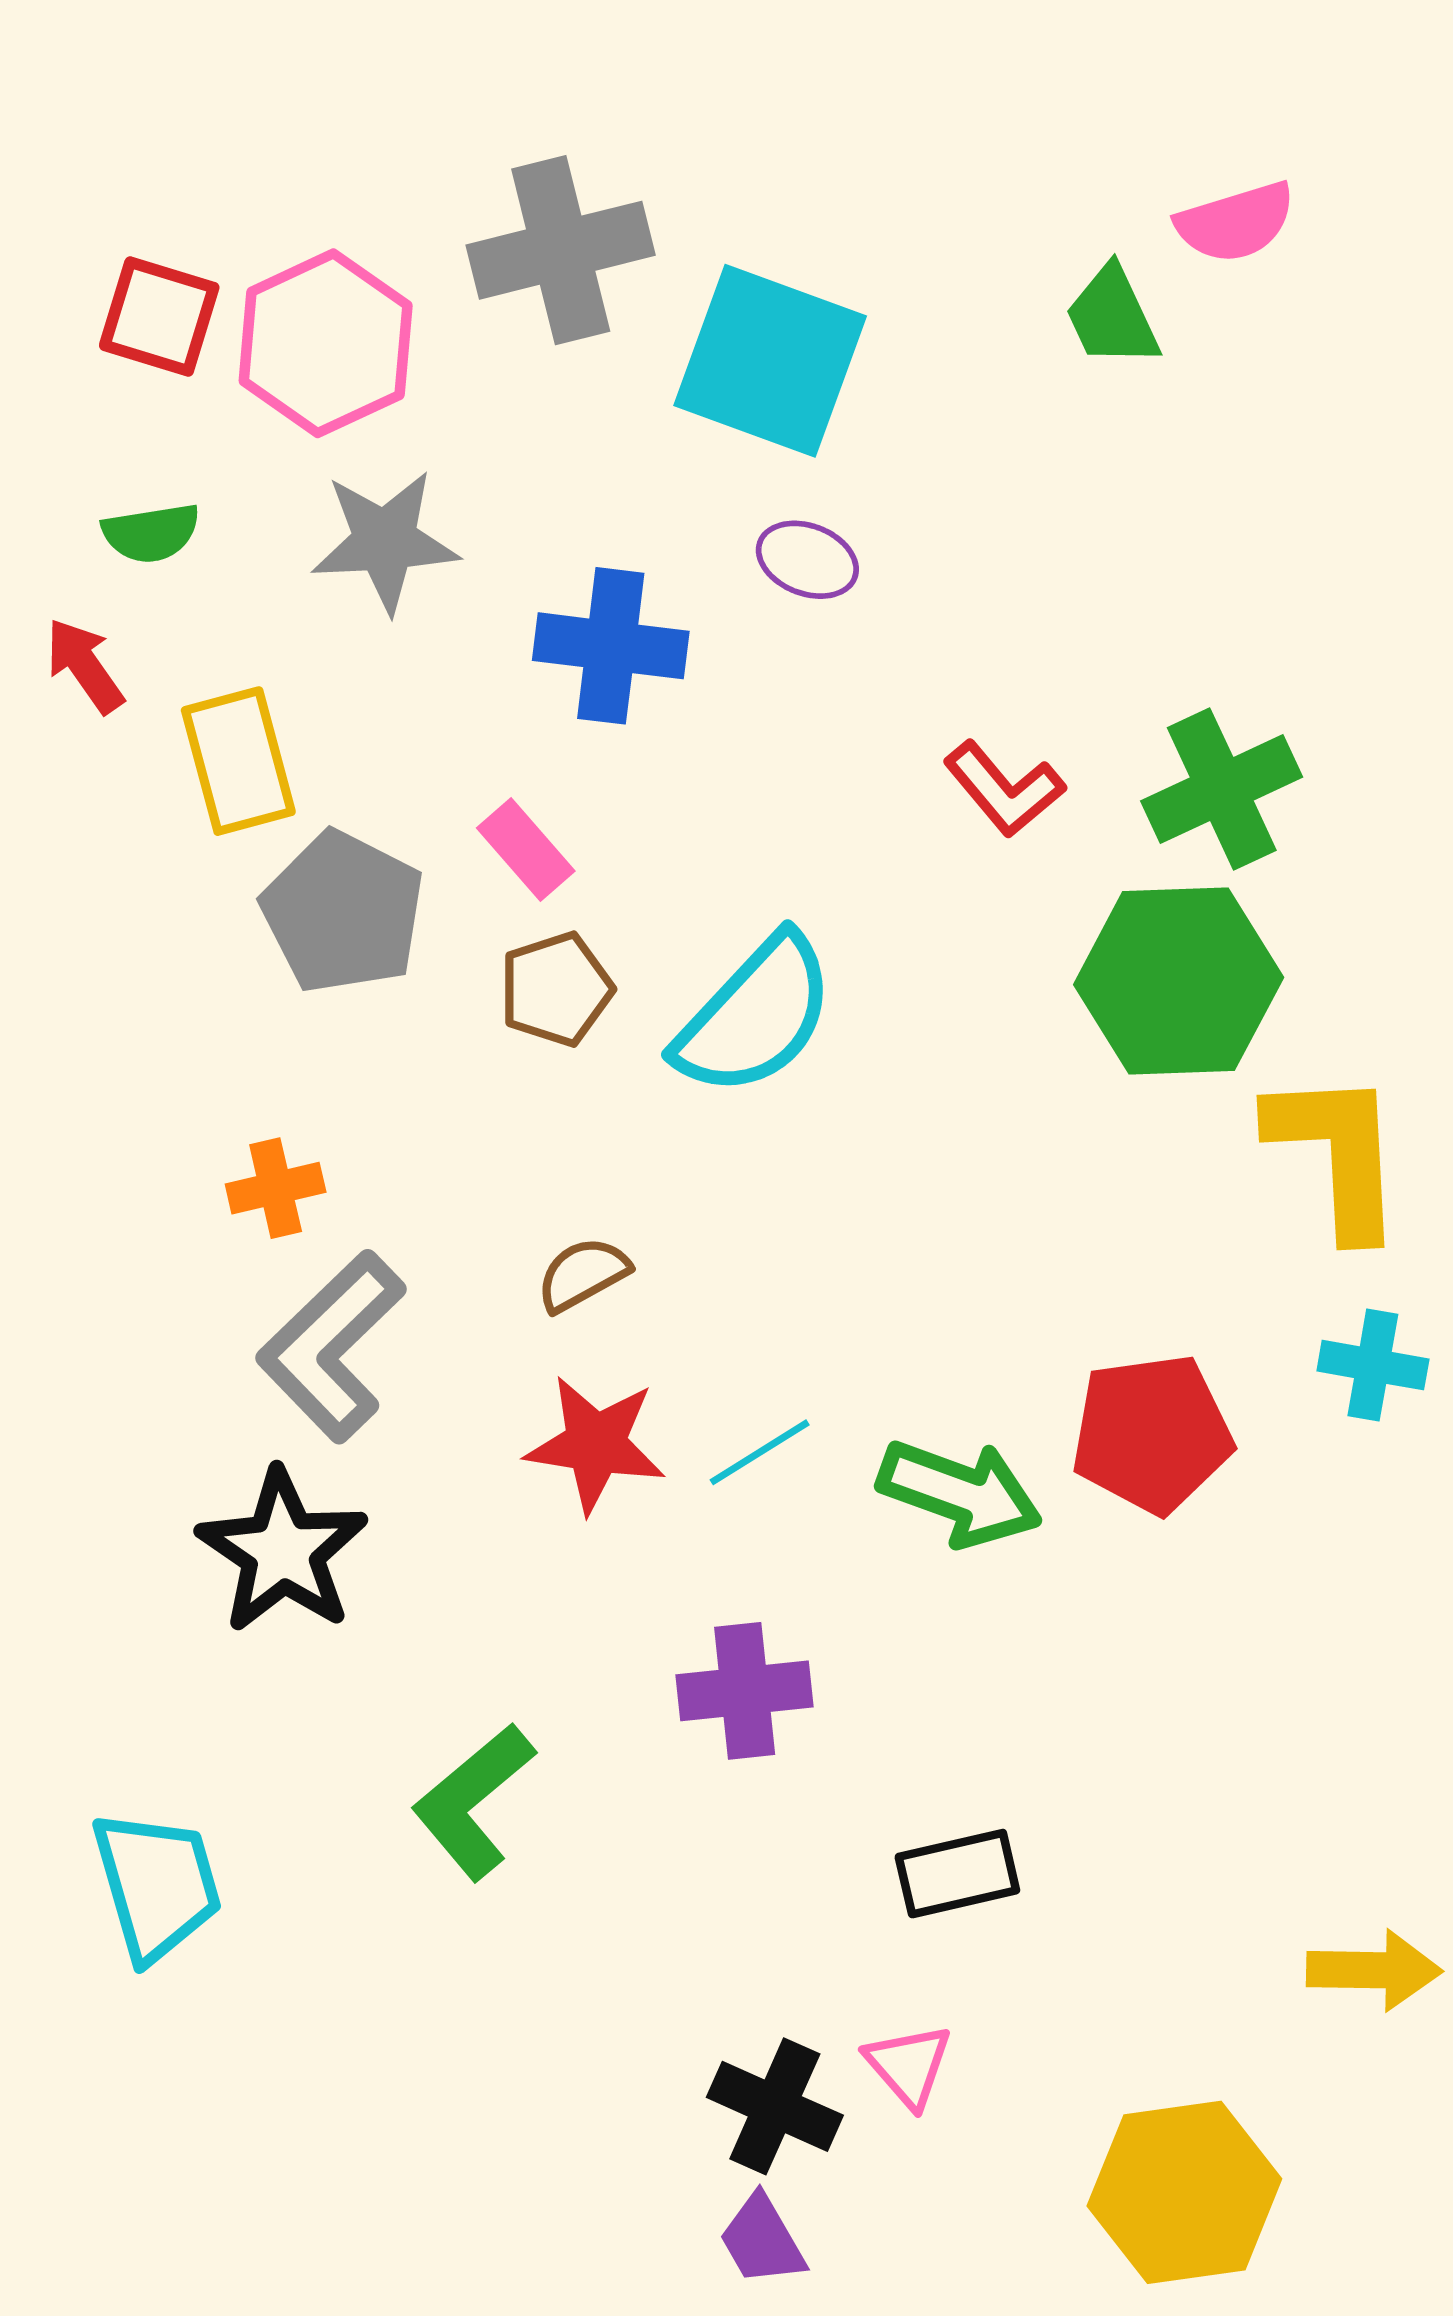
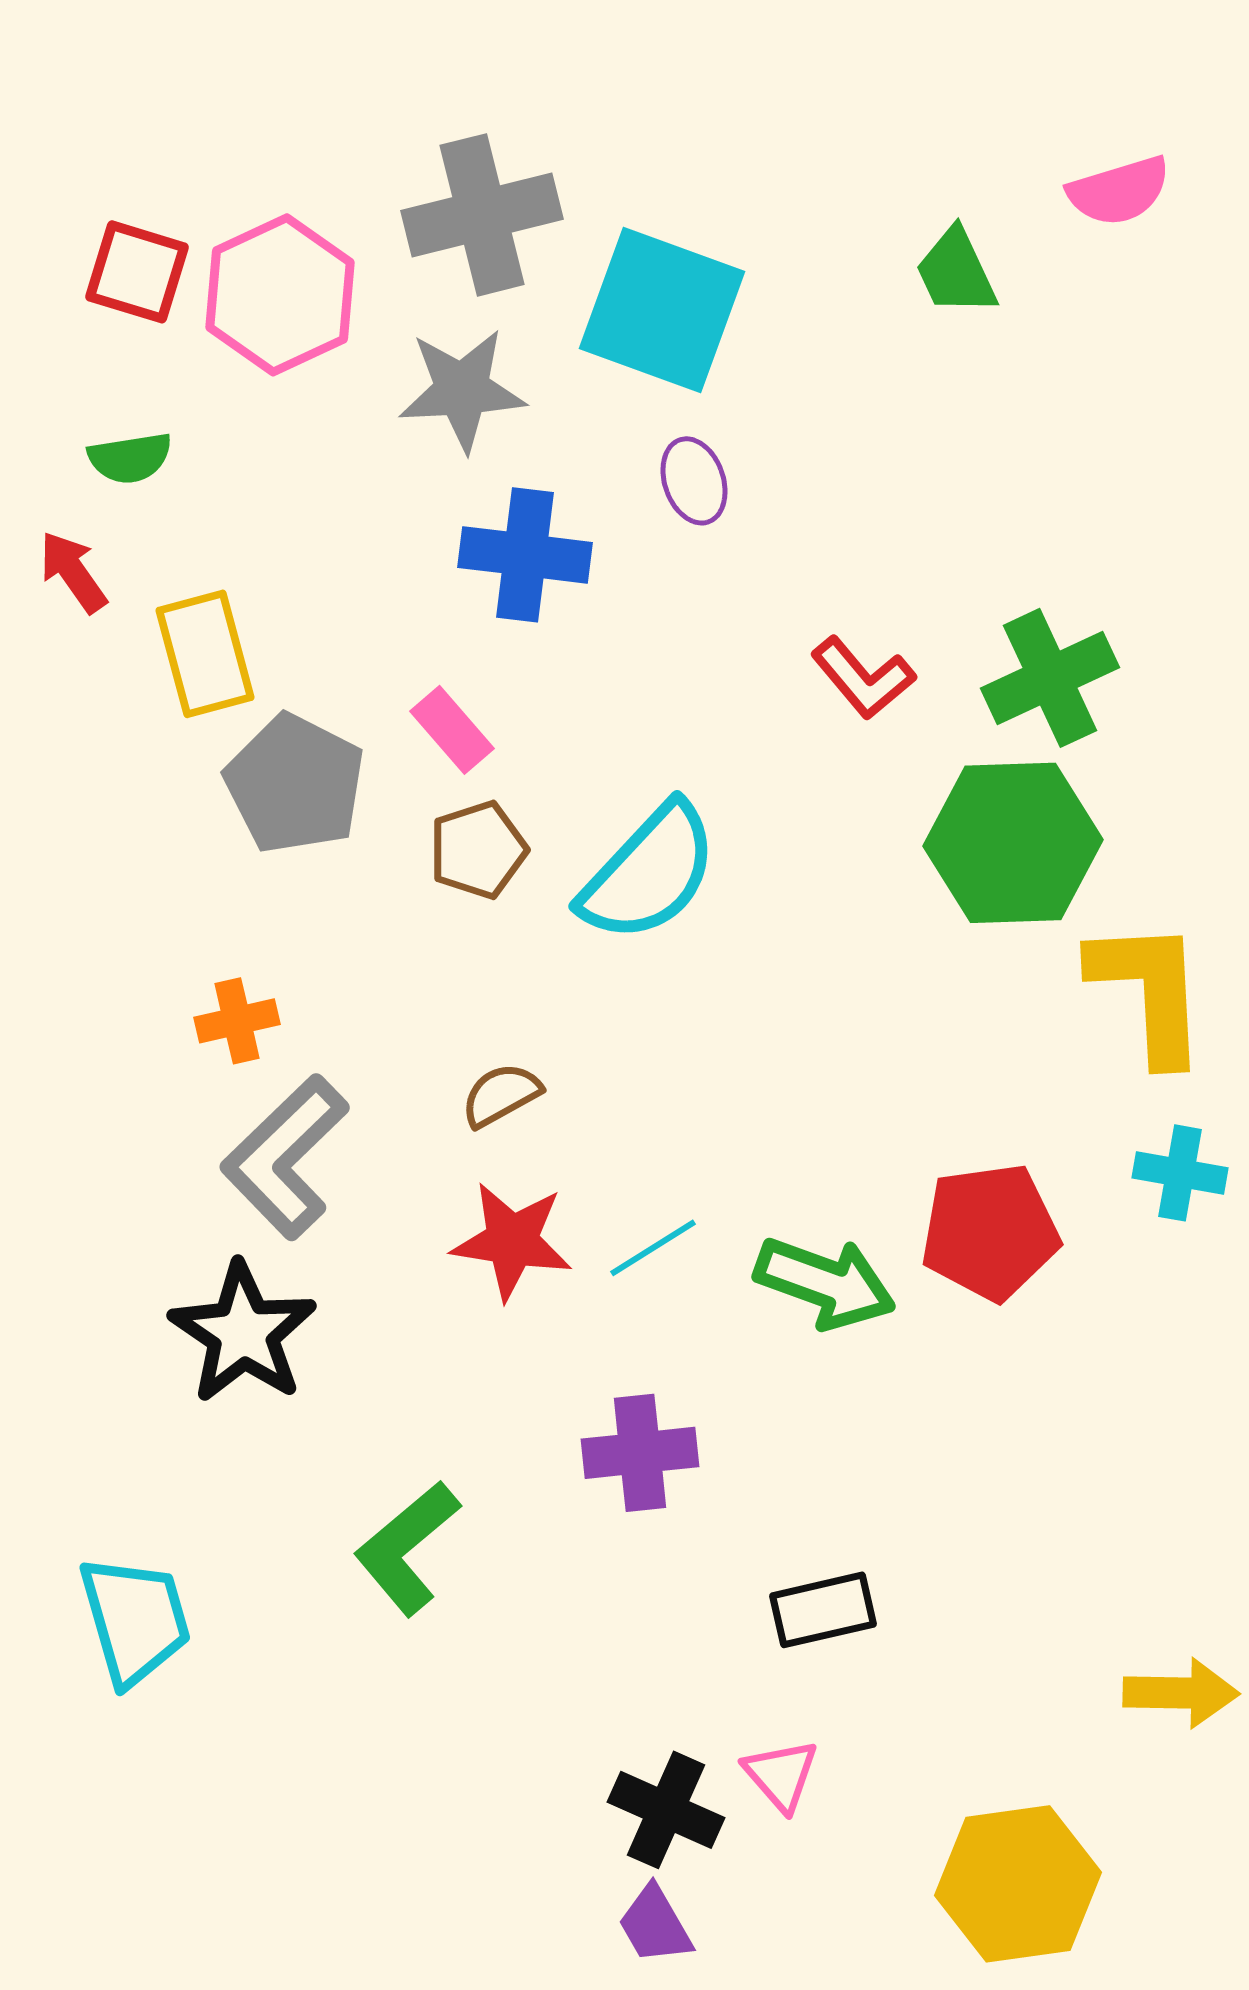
pink semicircle: (1236, 222) -> (1119, 191), moved
gray star: (385, 541) -> (462, 390), moved
purple ellipse: (807, 560) -> (694, 481), turned 50

